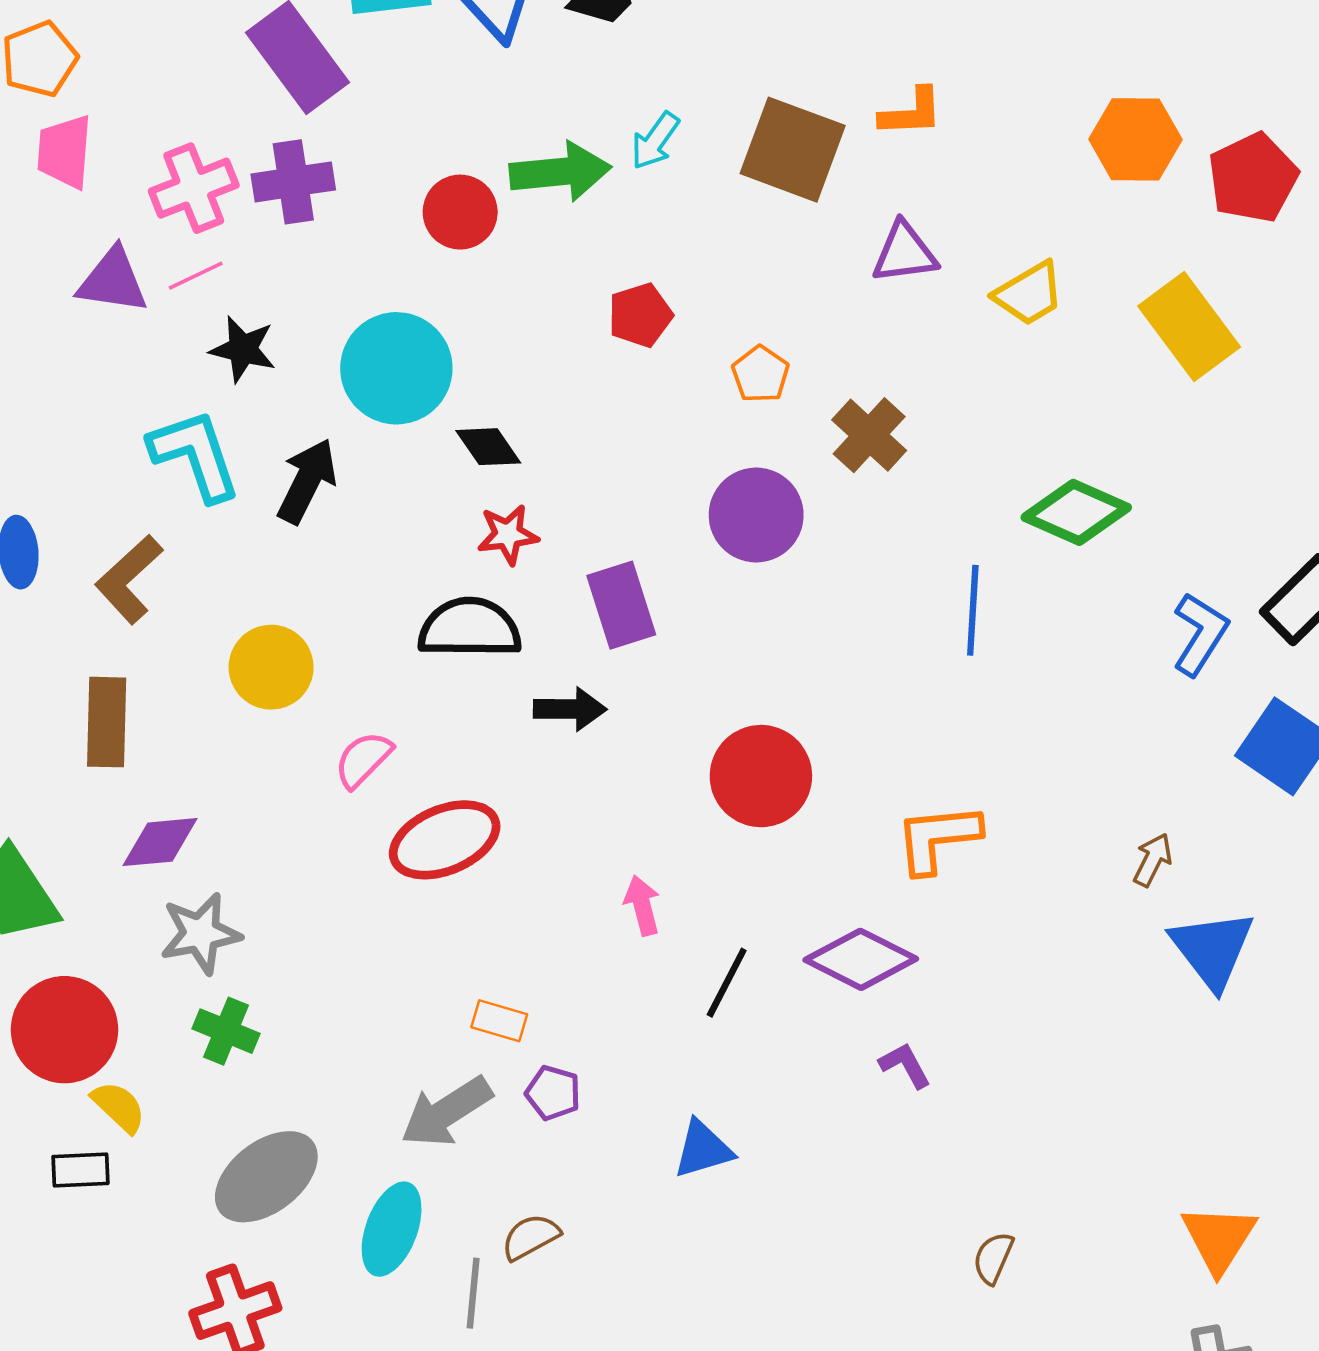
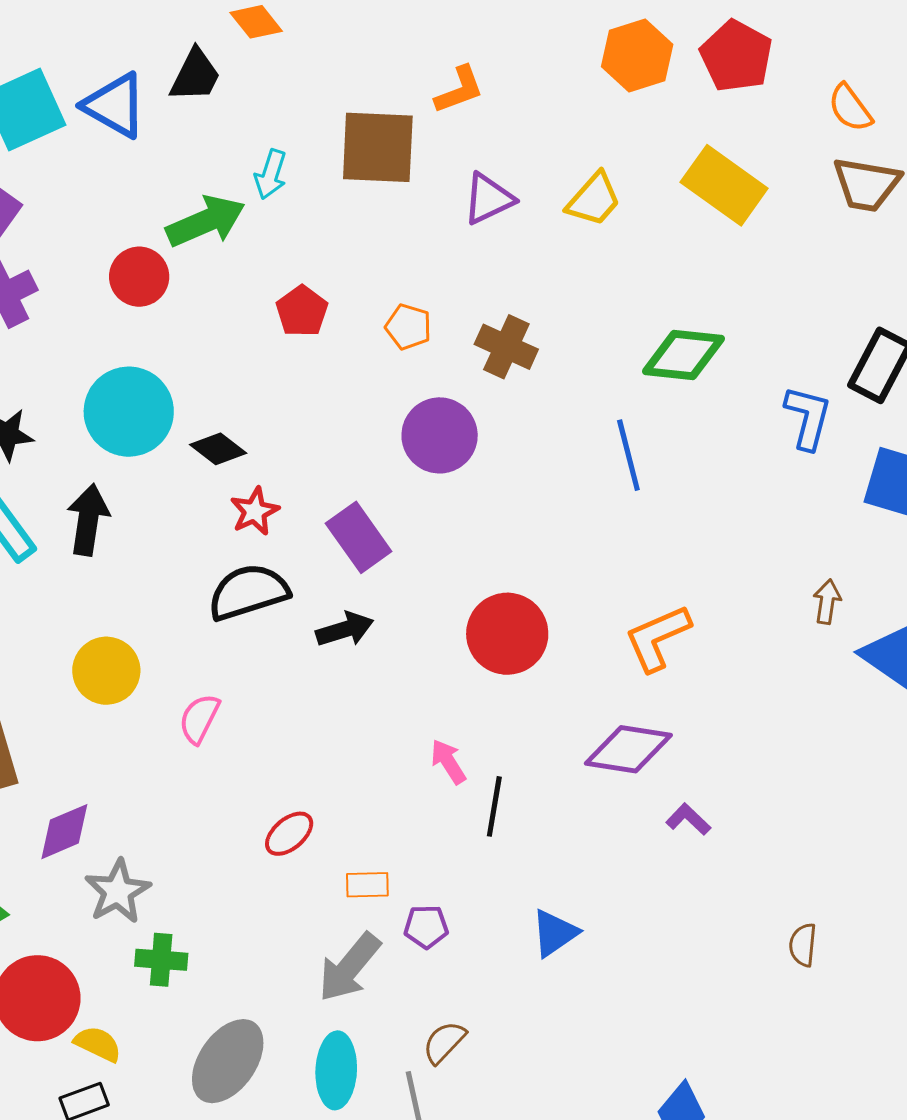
red ellipse: (445, 840) -> (289, 834), moved, size x0.6
black line: (727, 983) -> (494, 806), moved

